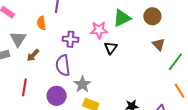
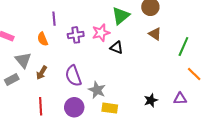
purple cross: (70, 39) -> (76, 35), moved
brown triangle: (159, 44) -> (155, 34), moved
black triangle: (111, 48) -> (117, 48), turned -32

